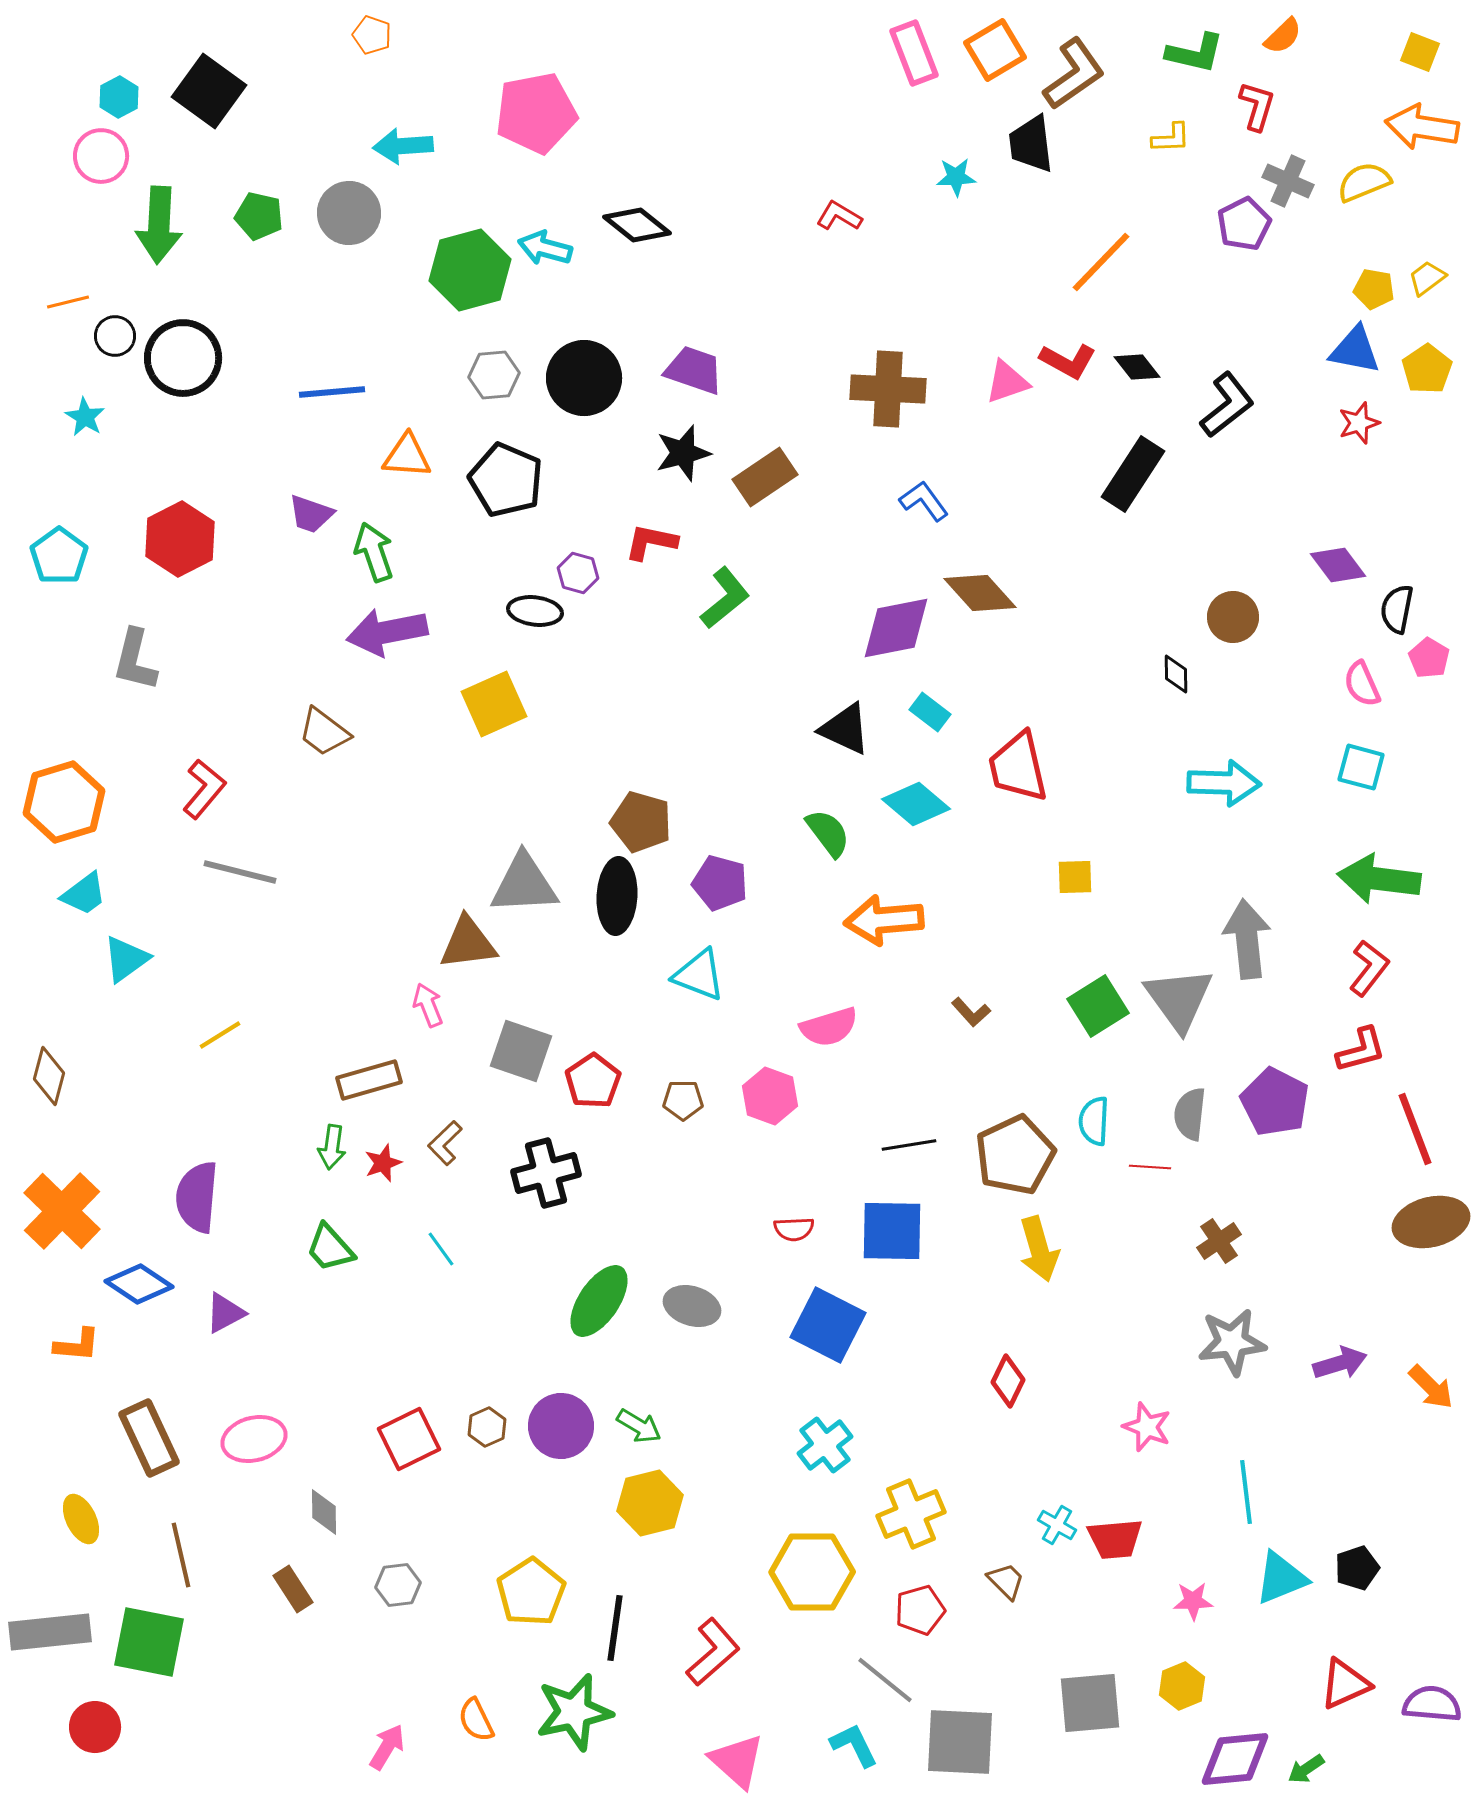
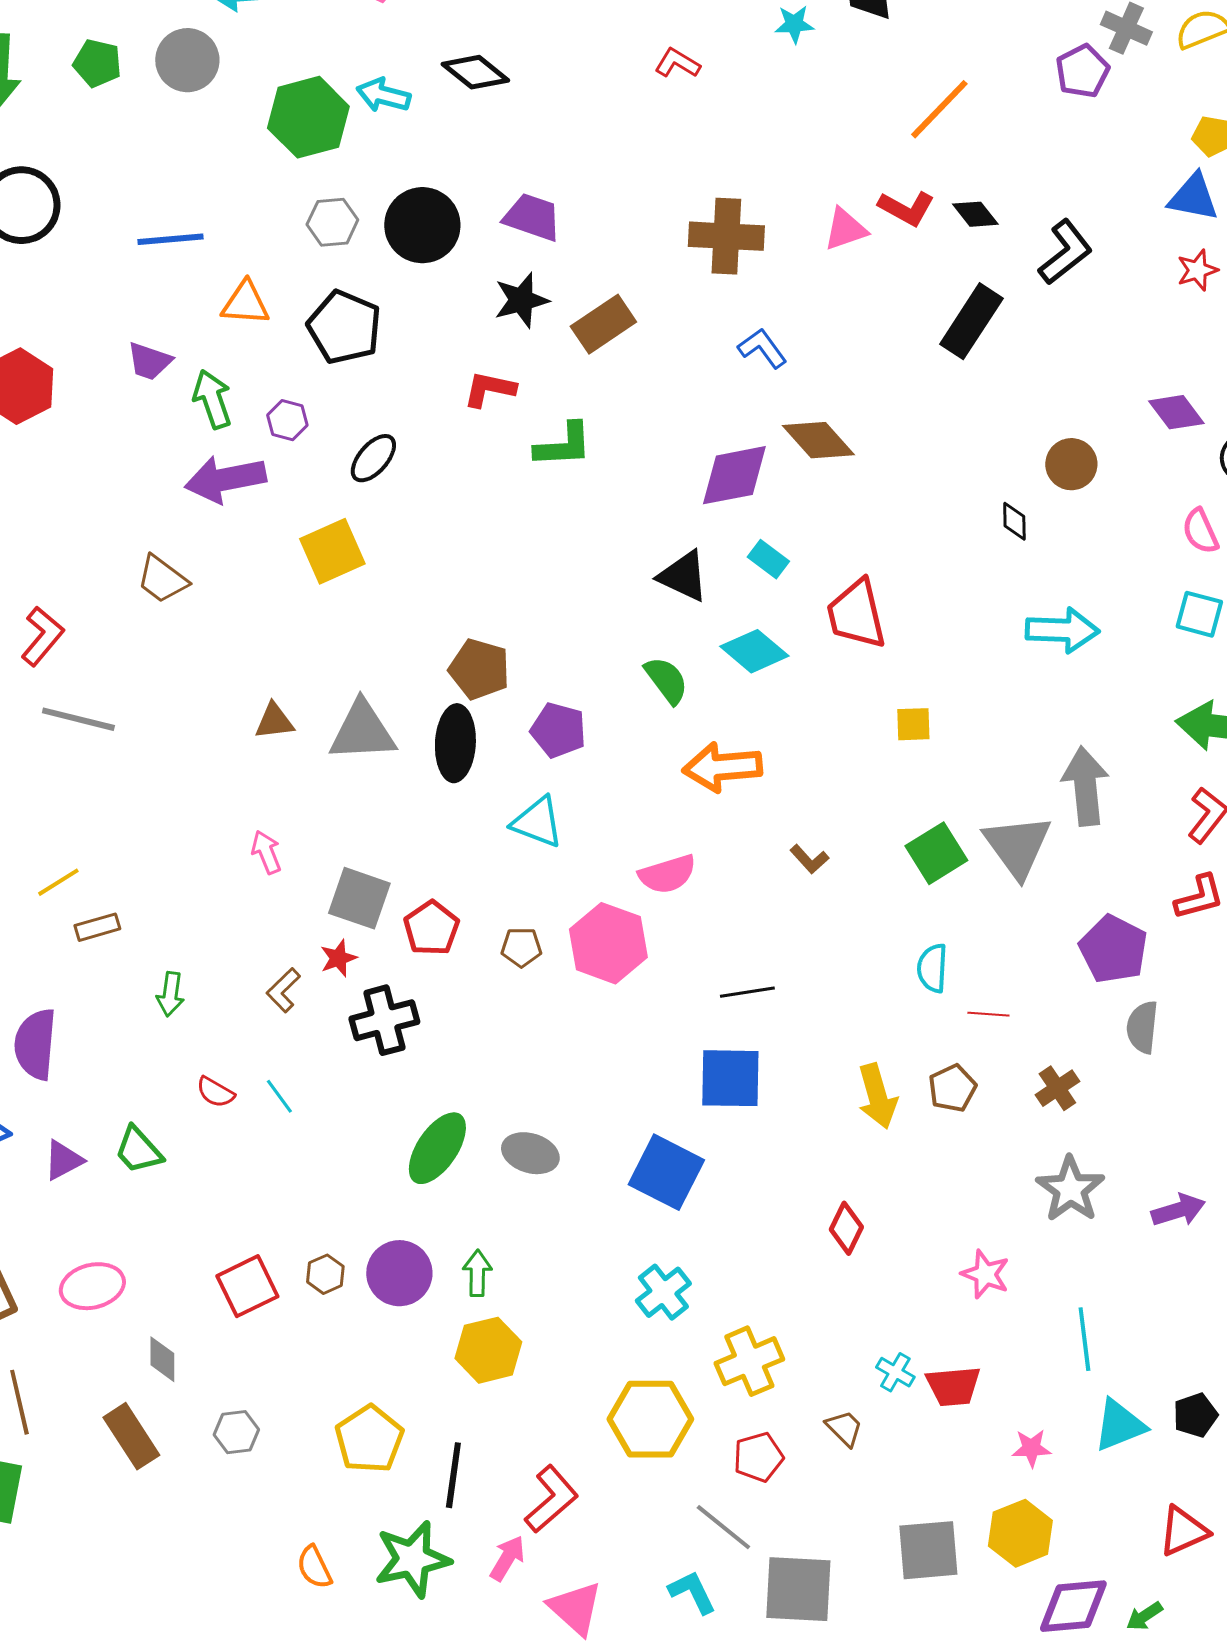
purple hexagon: (578, 573) -> (287, 420), moved
green L-shape: (725, 598) -> (563, 445), turned 36
black ellipse: (535, 611) -> (373, 458), turned -56
brown triangle: (468, 943) -> (274, 721), moved, size x0.7
brown rectangle: (369, 1080) -> (97, 927), moved, size x0.7
pink hexagon: (770, 1096) -> (608, 943), size x1.4
gray semicircle: (1190, 1114) -> (1142, 1027), moved
brown pentagon: (1015, 1155) -> (952, 1088), moved, size x0.6
red star: (383, 1163) -> (338, 958), moved
red semicircle: (794, 1229) -> (215, 1092), moved, turned 33
green trapezoid: (330, 1248) -> (138, 1150), moved
gray star: (1232, 1342) -> (1070, 1189), turned -30
green arrow: (639, 1426) -> (477, 1273), turned -120
brown rectangle: (293, 1589) -> (131, 1436), size x1.4
yellow hexagon: (1182, 1686) -> (1020, 1533), size x1.4
pink arrow: (387, 1747) -> (507, 1558), moved

